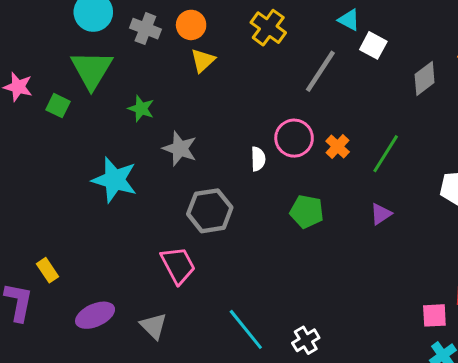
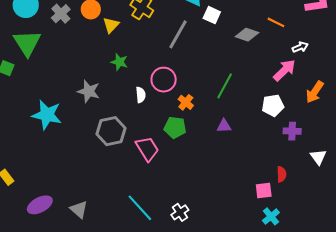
gray cross: (145, 29) -> (61, 14), turned 30
yellow triangle: (203, 60) -> (111, 25), moved
gray diamond: (425, 78) -> (247, 35), turned 60
green star: (141, 109) -> (119, 62), moved
orange cross: (338, 147) -> (186, 102), moved
purple triangle: (381, 214) -> (224, 126), turned 35
pink trapezoid: (178, 265) -> (147, 149), moved

